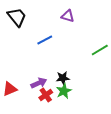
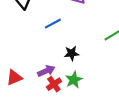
black star: (63, 78) -> (72, 53), moved

